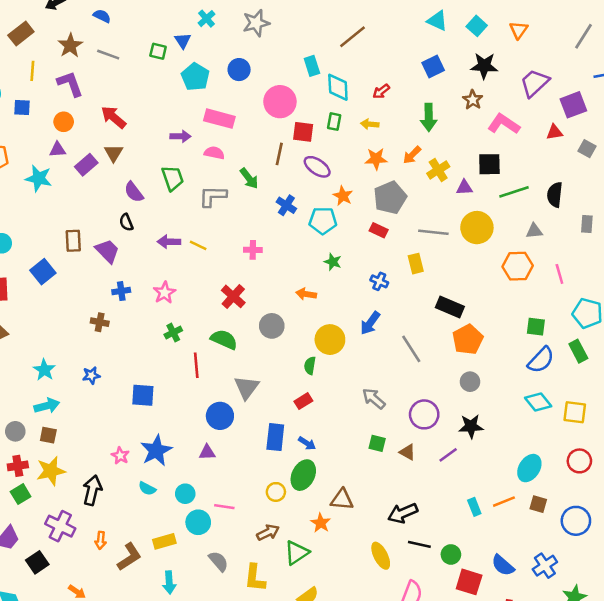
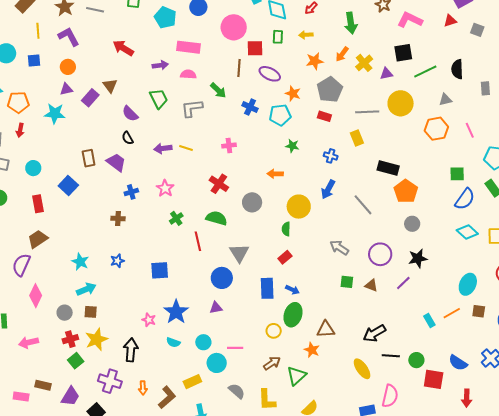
red arrow: (114, 117) -> (123, 48), moved

